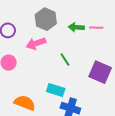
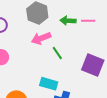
pink arrow: (36, 43) -> (41, 38), moved

